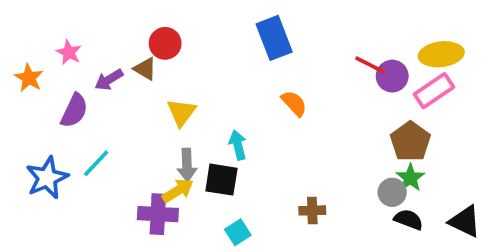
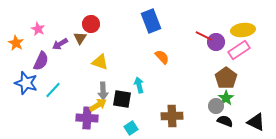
brown triangle: (145, 69) -> (80, 38), turned 32
yellow triangle: (181, 112) -> (100, 62), turned -48
cyan arrow: (238, 145) -> (139, 85), moved
blue star: (47, 178) -> (26, 83), moved, turned -30
brown cross: (312, 210) -> (172, 116), size x1.5

